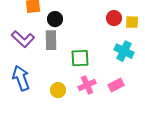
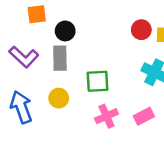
yellow circle: (58, 90) -> (59, 98), moved

